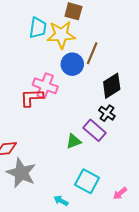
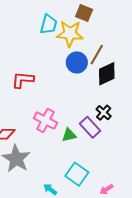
pink cross: (45, 86) -> (45, 120), moved
black diamond: (112, 86) -> (107, 74), moved
red L-shape: (32, 98) -> (23, 80), moved

